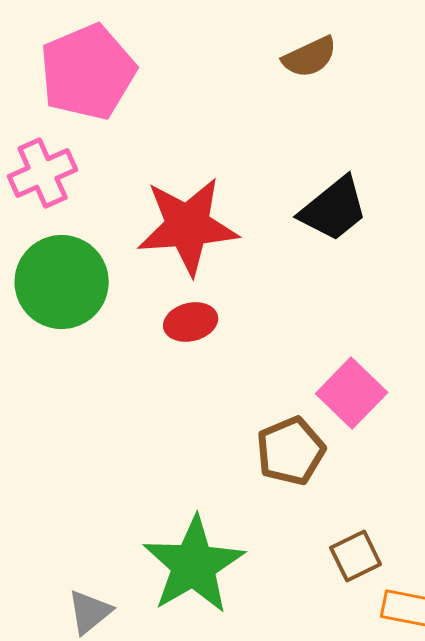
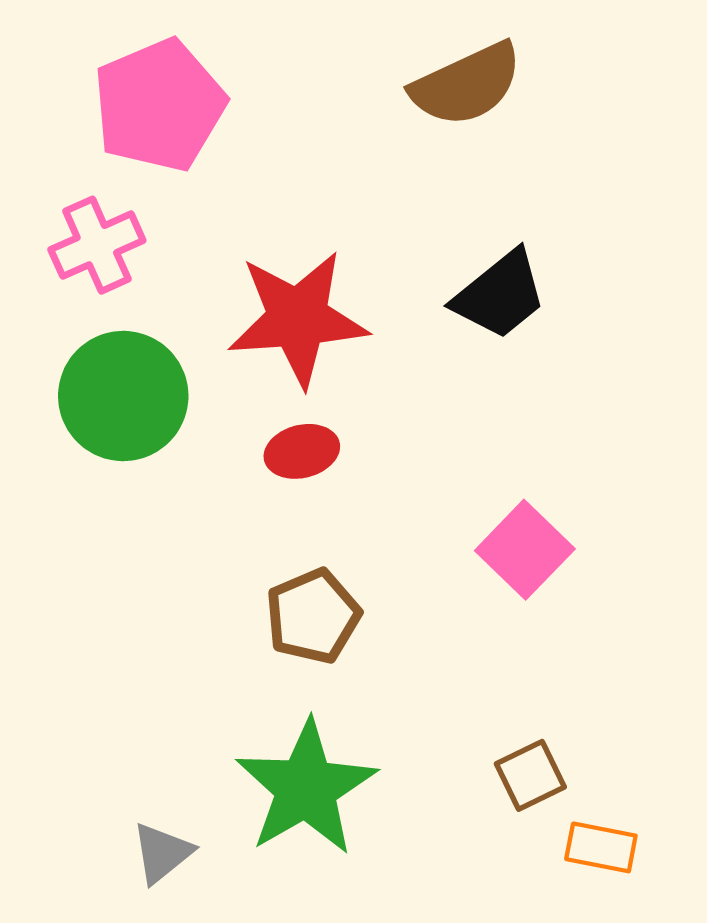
brown semicircle: (310, 57) -> (467, 84), size x1.5
brown pentagon: (291, 451) -> (313, 616), moved

